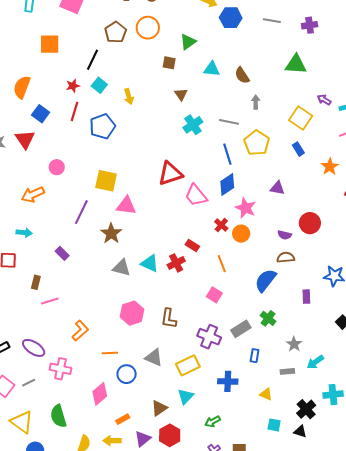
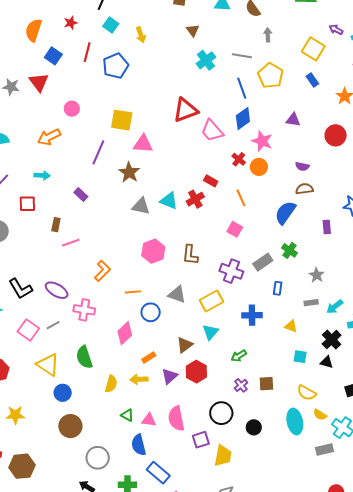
red star: (73, 86) -> (71, 23), moved
red circle: (310, 223) -> (336, 135), moved
cyan arrow: (315, 362) -> (335, 307), moved

